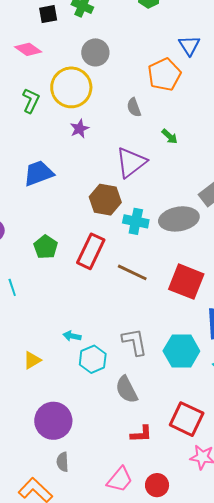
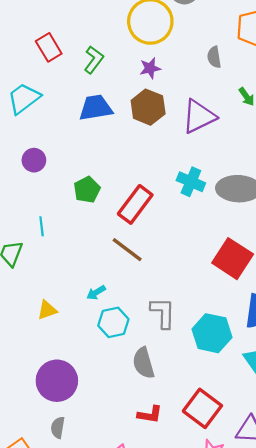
green L-shape: (31, 101) -> (94, 60), moved
brown hexagon: (105, 200) -> (148, 107), moved
brown line: (132, 272) -> (127, 250), moved
cyan arrow: (72, 336) -> (96, 293), turned -54

